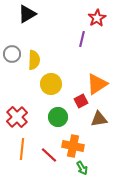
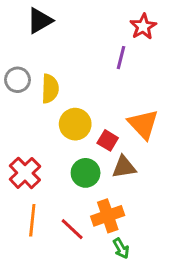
orange triangle: (97, 84) -> (143, 124), turned -40
red square: (81, 101) -> (108, 140), moved, turned -32
brown triangle: (99, 119) -> (124, 167), moved
orange cross: (73, 146) -> (108, 216), turned -30

